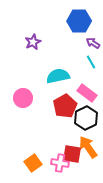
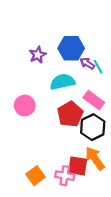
blue hexagon: (79, 21) -> (71, 48), moved
purple star: (33, 42) -> (38, 55), moved
purple arrow: (93, 43) -> (87, 63), moved

